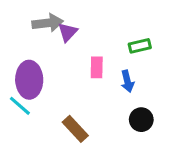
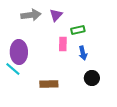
purple triangle: (68, 32) -> (56, 15), moved
green rectangle: (140, 46) -> (78, 30), moved
brown rectangle: (75, 129) -> (49, 84), turned -48

